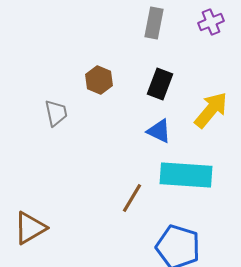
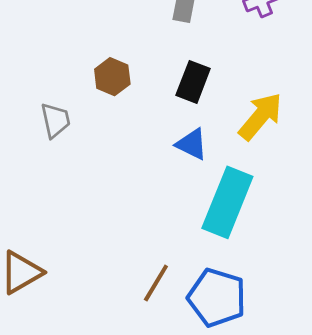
cyan rectangle: (186, 175) -> (227, 202), turned -72
brown line: (132, 198) -> (156, 283), moved

